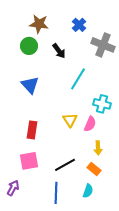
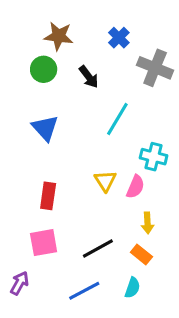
blue line: (56, 193) -> (84, 291), turned 60

